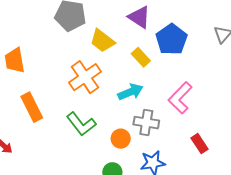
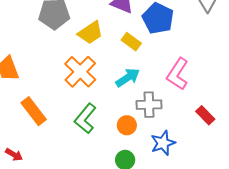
yellow trapezoid: (102, 41) -> (90, 33), turned -60
green L-shape: (81, 124) -> (85, 118), turned 88

